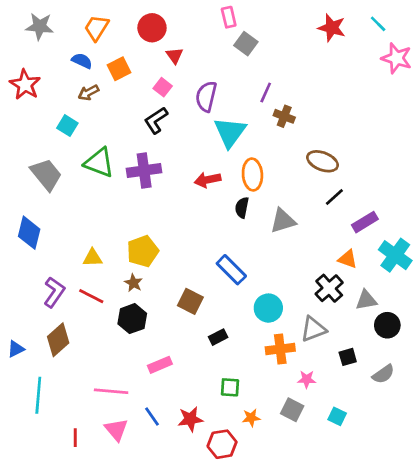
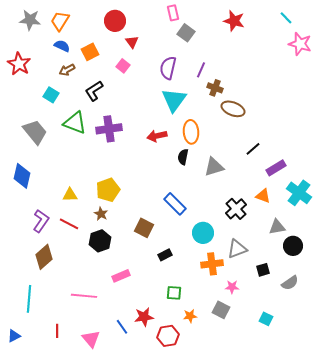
orange trapezoid: (96, 28) -> (60, 21), moved
red star: (332, 28) -> (234, 21), moved
purple semicircle: (206, 97) -> (168, 68), moved
black L-shape: (156, 120) -> (94, 91), moved
brown ellipse: (323, 161) -> (233, 109), moved
black cross: (329, 288) -> (236, 209), moved
blue triangle: (16, 349) -> (14, 336), moved
blue line: (152, 416) -> (122, 327), moved
cyan square: (337, 416) -> (266, 319), moved
pink triangle: (116, 430) -> (91, 339), moved

